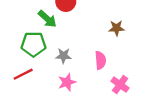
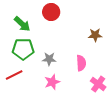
green arrow: (47, 19) -> (22, 24), moved

